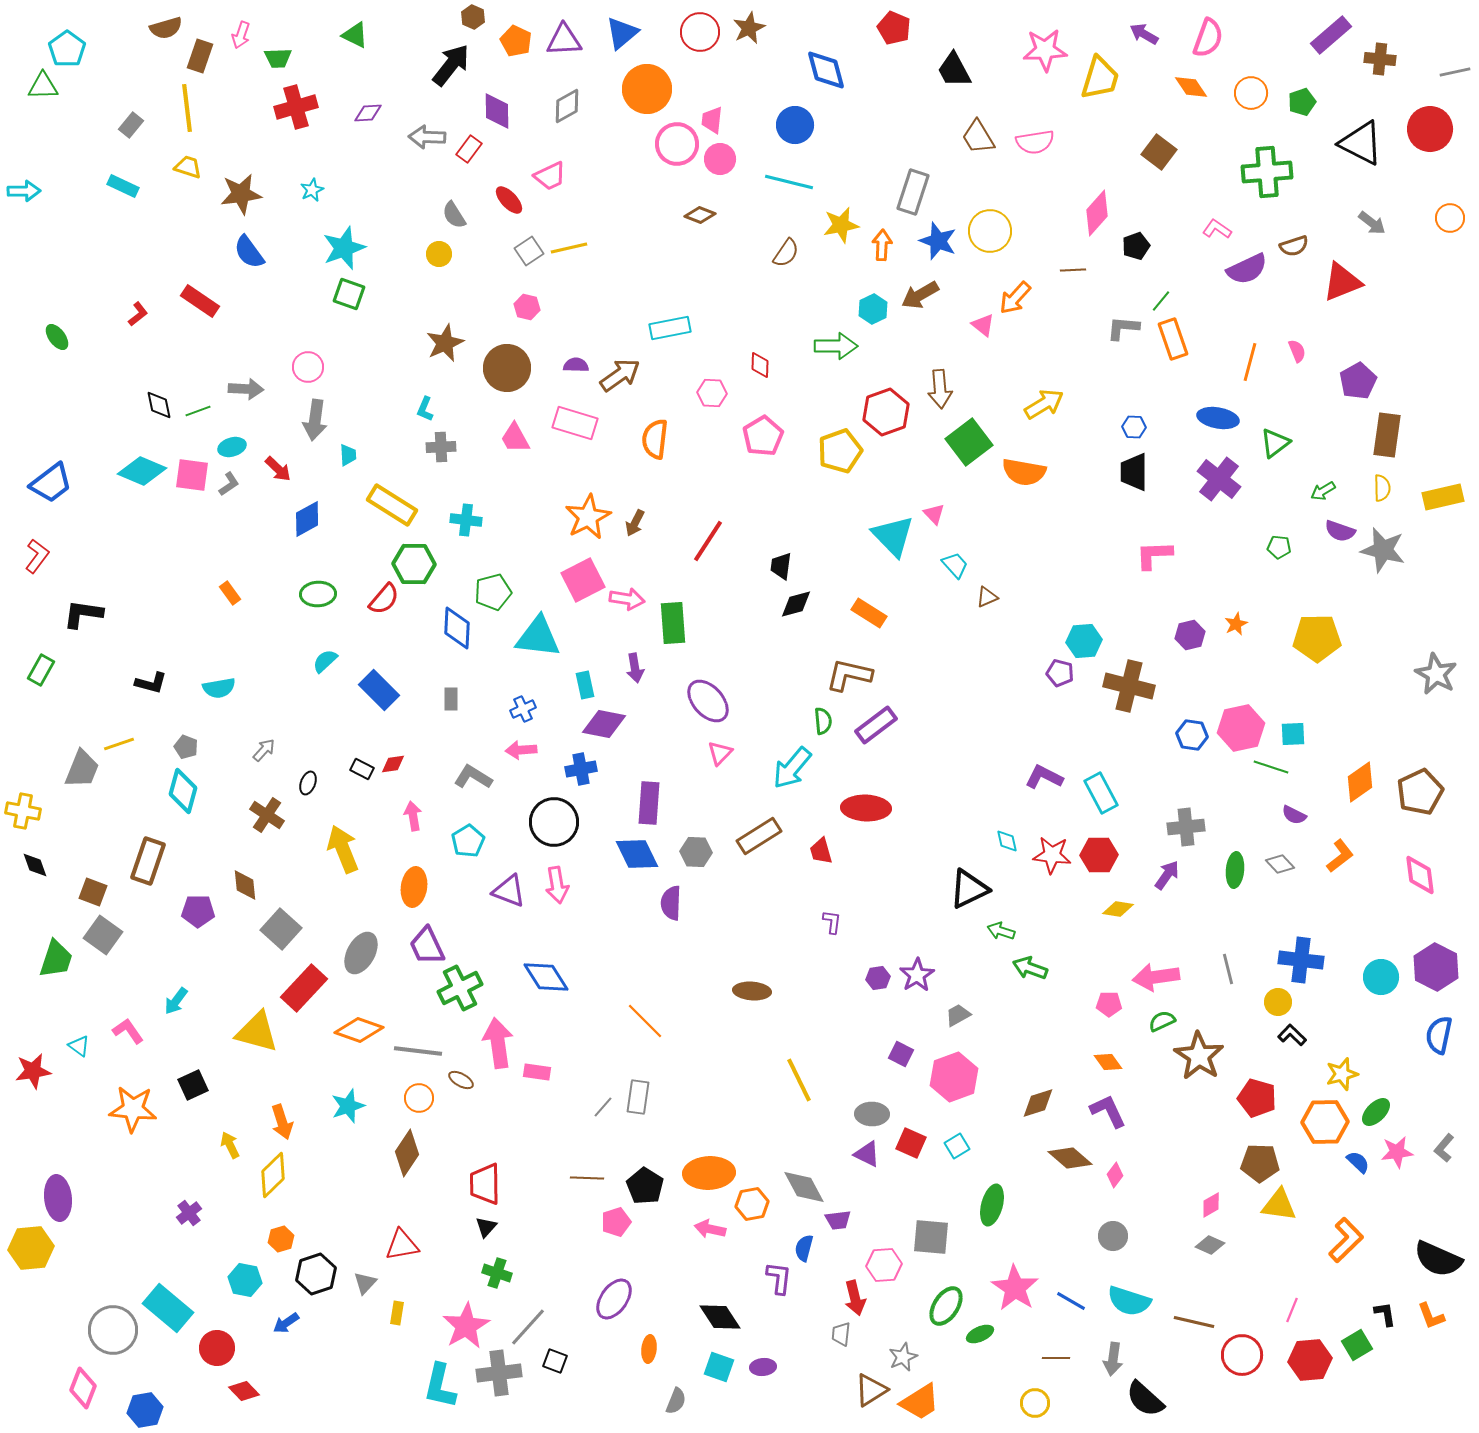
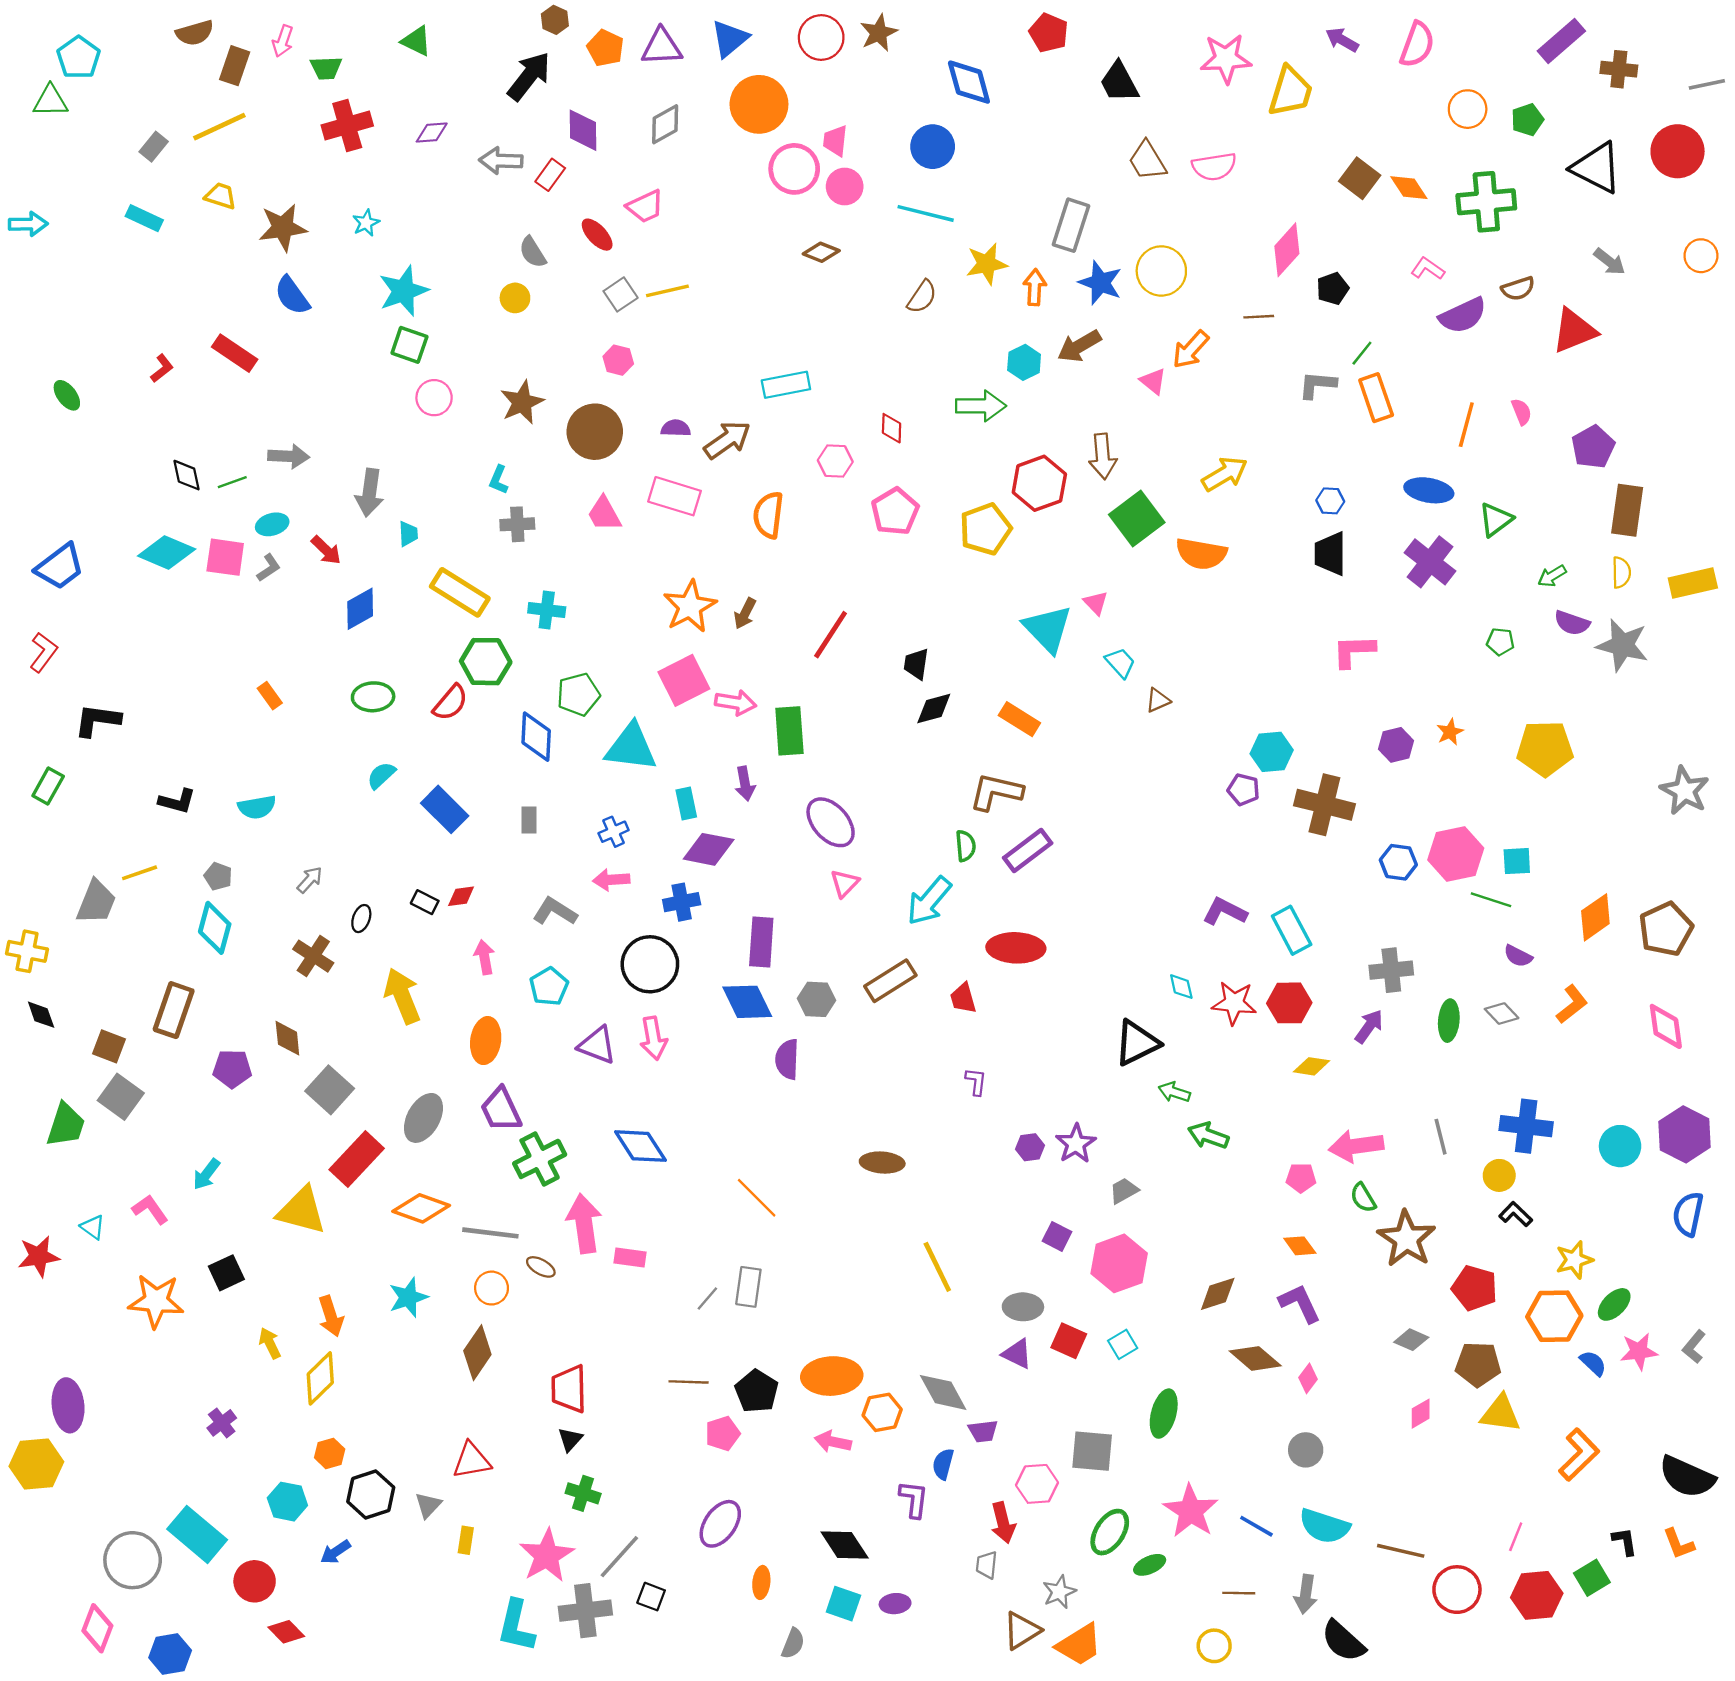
orange diamond: (1191, 87) -> (1409, 188), moved
yellow line: (187, 108) -> (219, 127), turned 72
pink circle: (308, 367) -> (434, 398), moved
green semicircle: (1162, 1021) -> (1363, 1198), turned -96
gray diamond: (1210, 1245) -> (1411, 1340), moved

